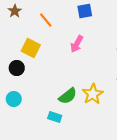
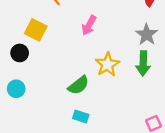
yellow star: (93, 94) -> (107, 65), moved
cyan rectangle: (55, 117) -> (81, 116), moved

